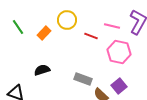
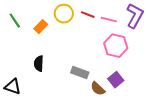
red line: (91, 36) -> (88, 15), moved
black semicircle: (42, 70) -> (39, 64), turned -70

